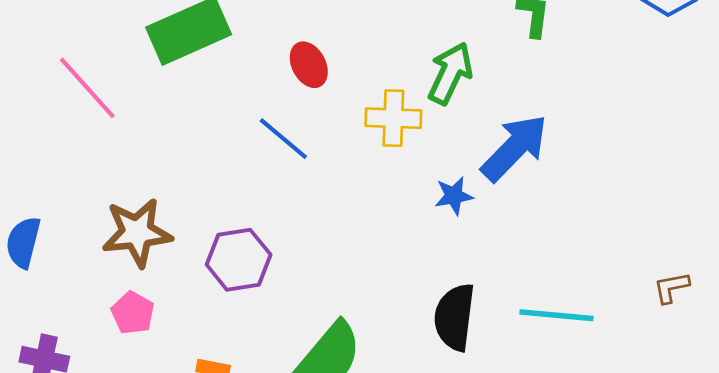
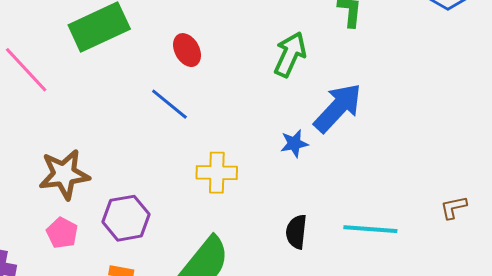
yellow cross: (393, 118) -> (217, 173), moved
purple hexagon: (239, 260) -> (126, 218), moved
black semicircle: (455, 317) -> (296, 232), size x0.7

